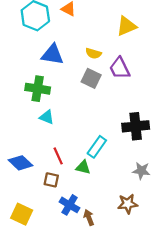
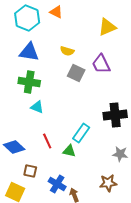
yellow semicircle: (93, 53) -> (67, 51), moved
blue triangle: (52, 55) -> (29, 52), moved
brown square: (51, 180) -> (30, 171), moved

